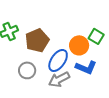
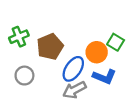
gray circle: (27, 70) -> (24, 76), moved

